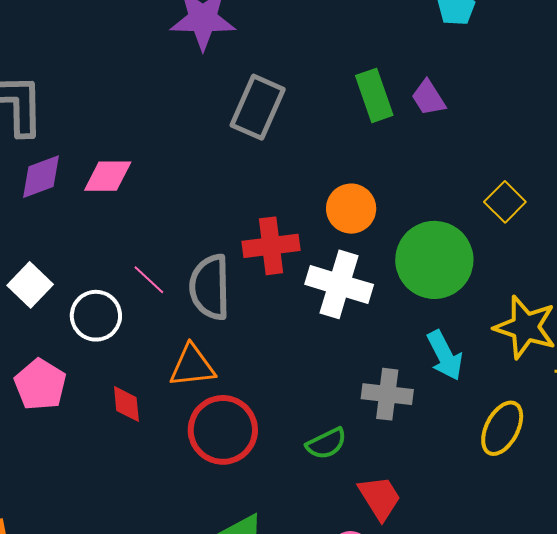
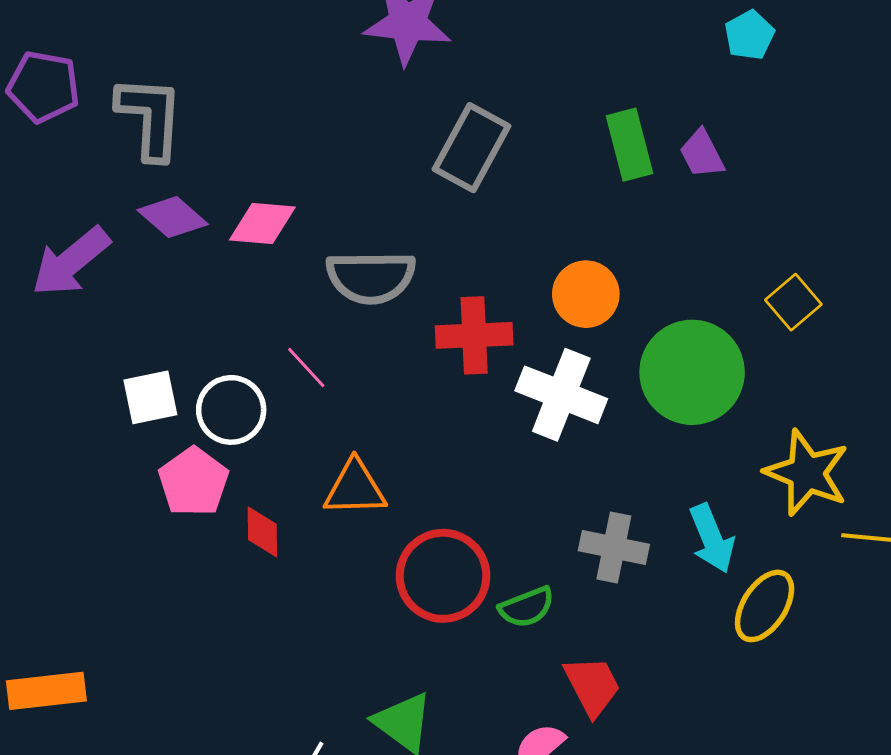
purple diamond: (41, 177) -> (173, 217), turned 57
white square: (30, 285) -> (150, 397), moved, turned 30
gray semicircle: (210, 287) -> (371, 277), moved, turned -94
cyan arrow: (445, 355) -> (712, 538), moved
pink pentagon: (40, 385) -> (194, 482), moved
red circle: (223, 430) -> (443, 576), moved

